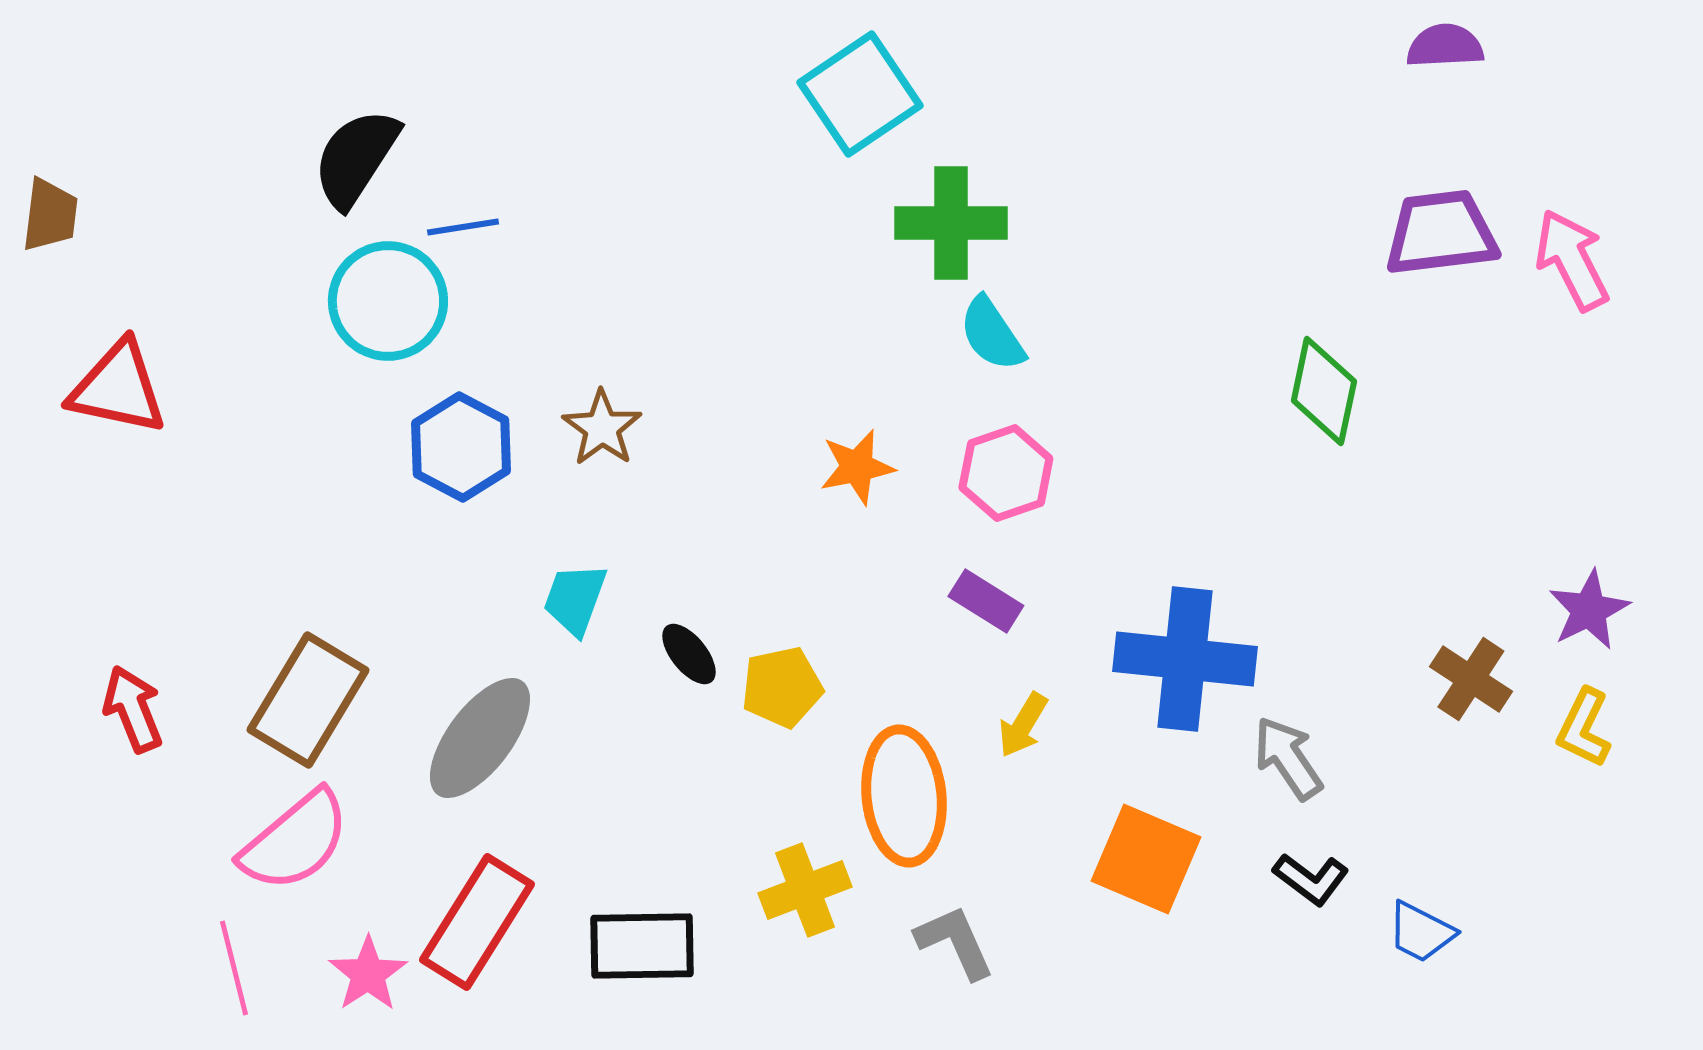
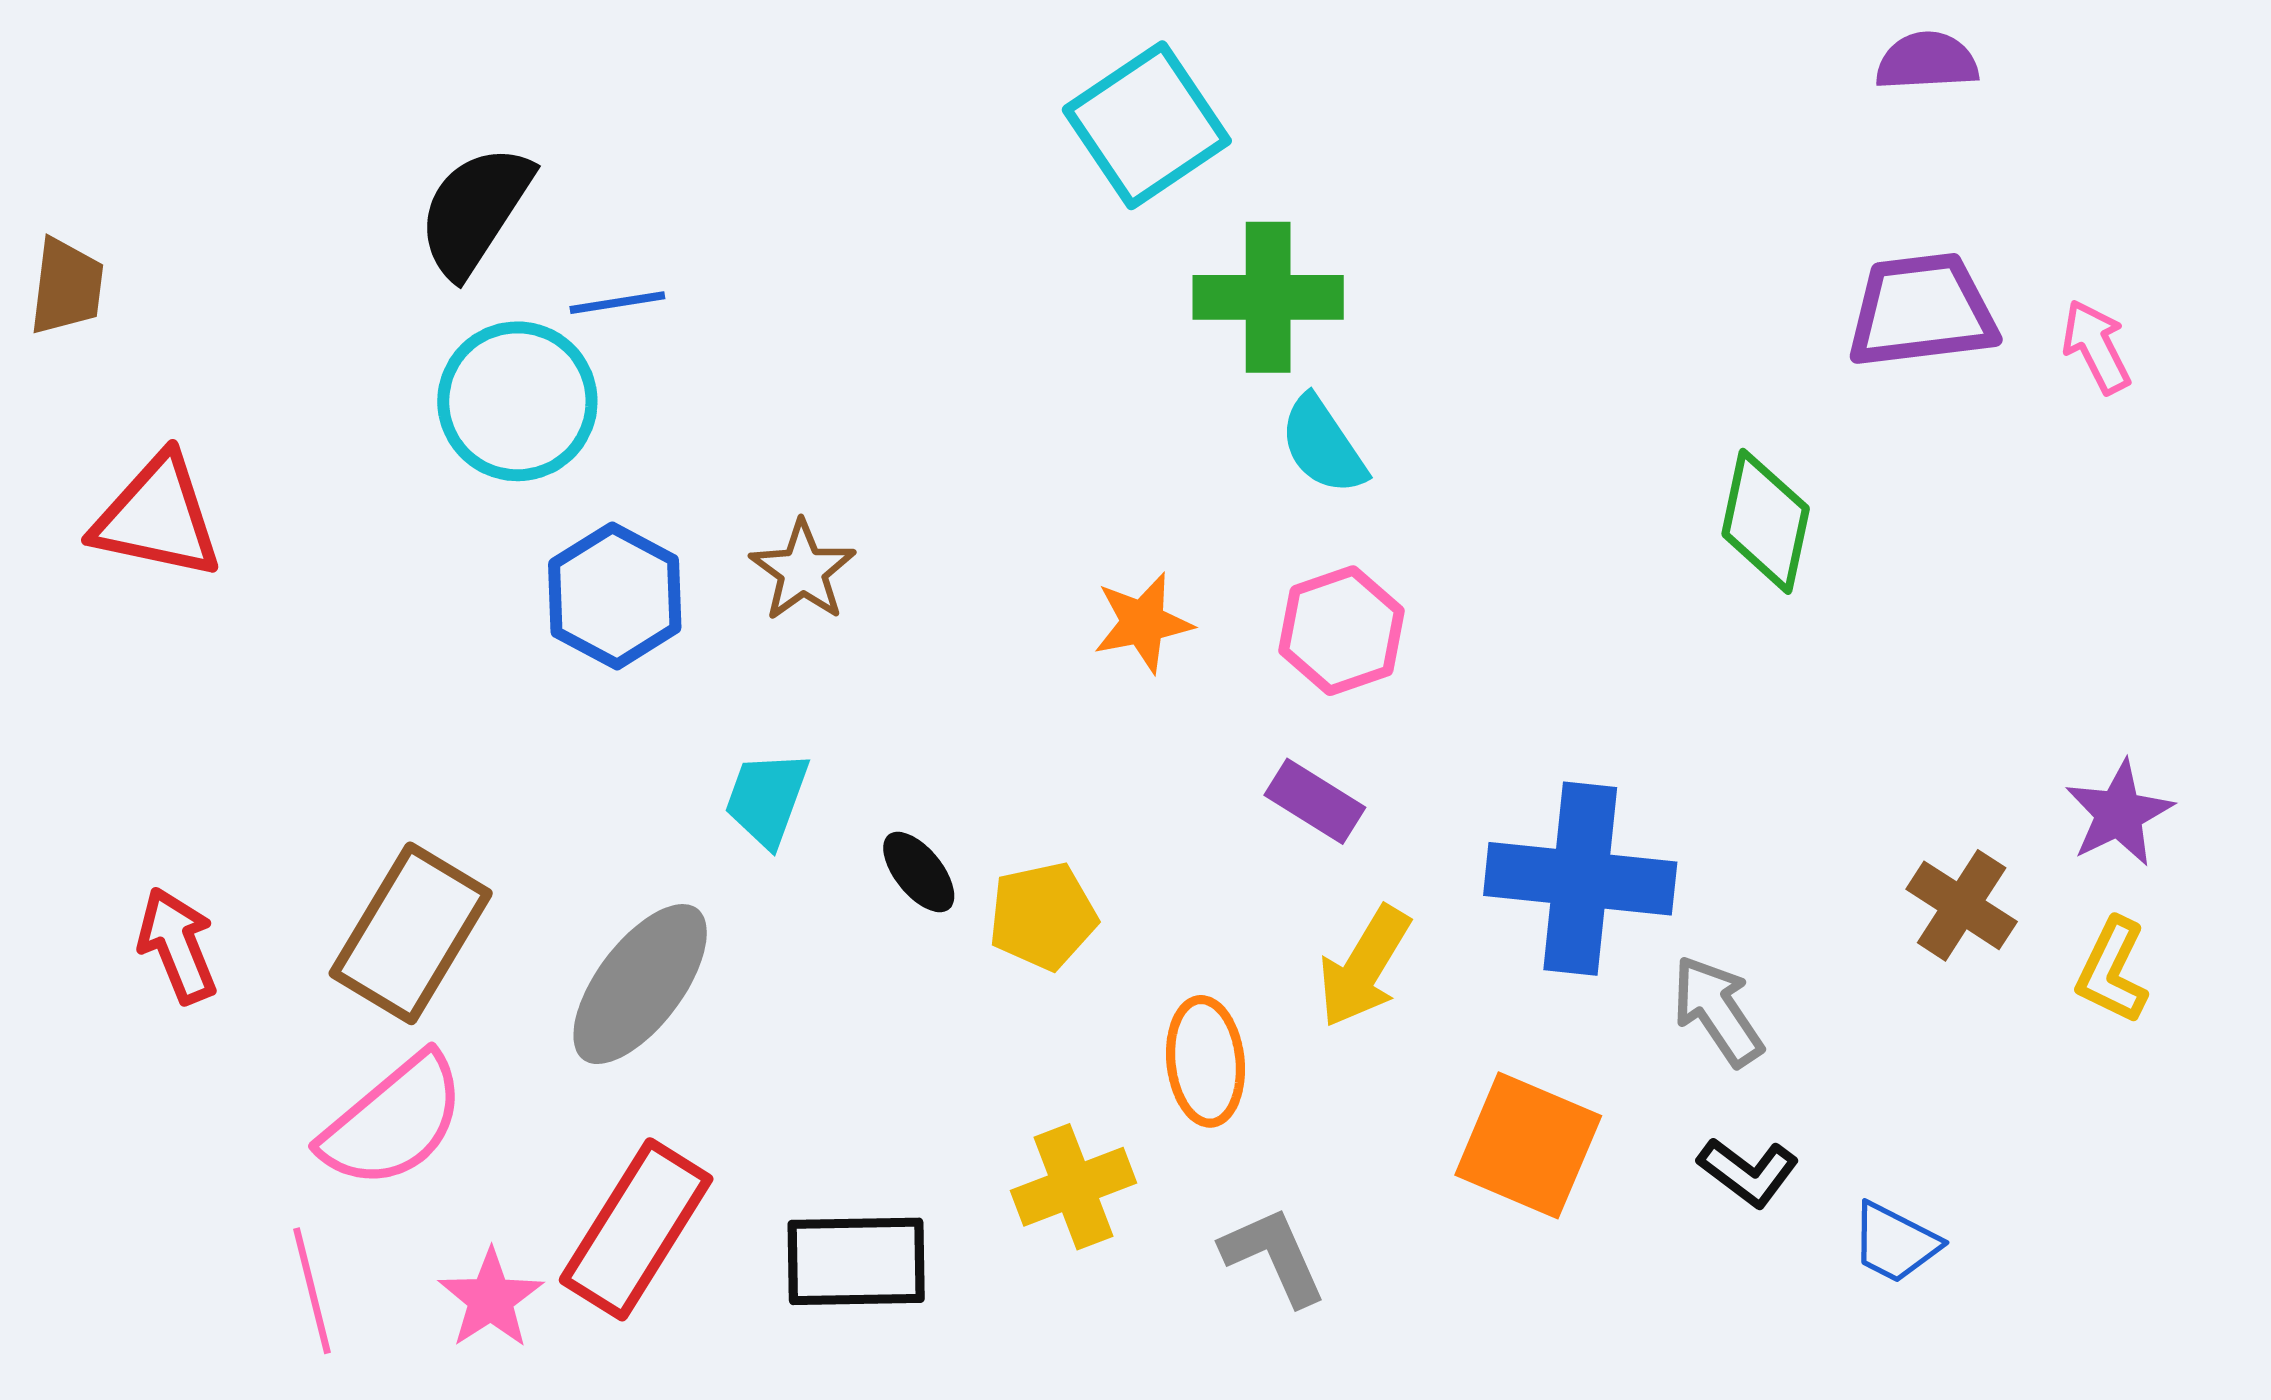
pink arrow: (1572, 260) -> (2096, 347), size x0.7
yellow arrow: (1023, 725) -> (1364, 967), size x1.4
orange ellipse: (904, 796) -> (1205, 1061), size x0.7

